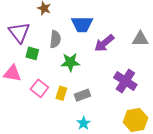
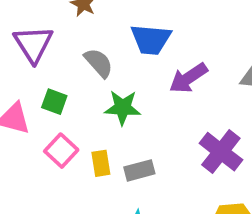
gray semicircle: (55, 39) -> (99, 63), turned -54
green square: (32, 53) -> (54, 102), moved
yellow rectangle: (61, 93) -> (101, 163), turned -32

